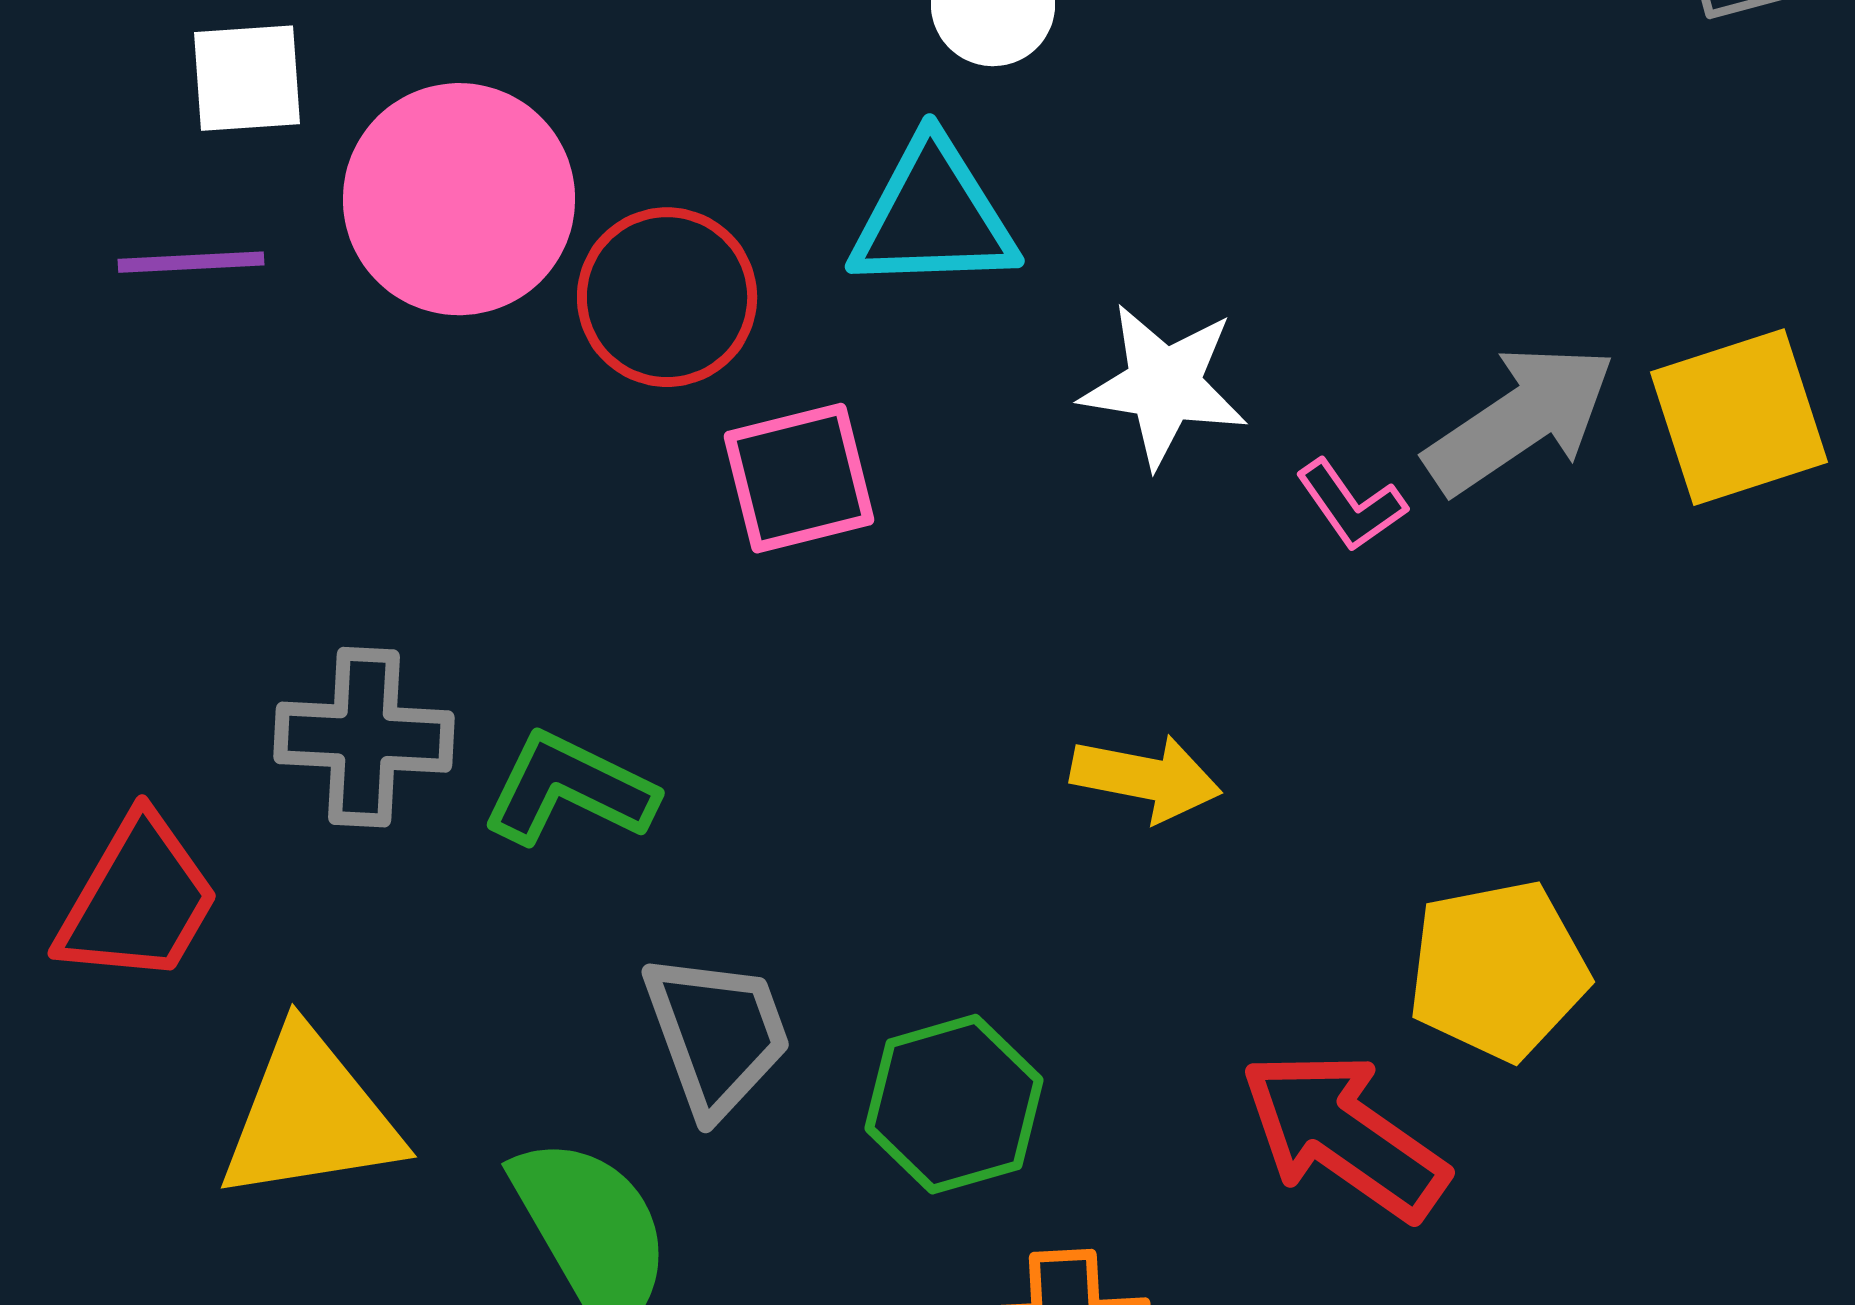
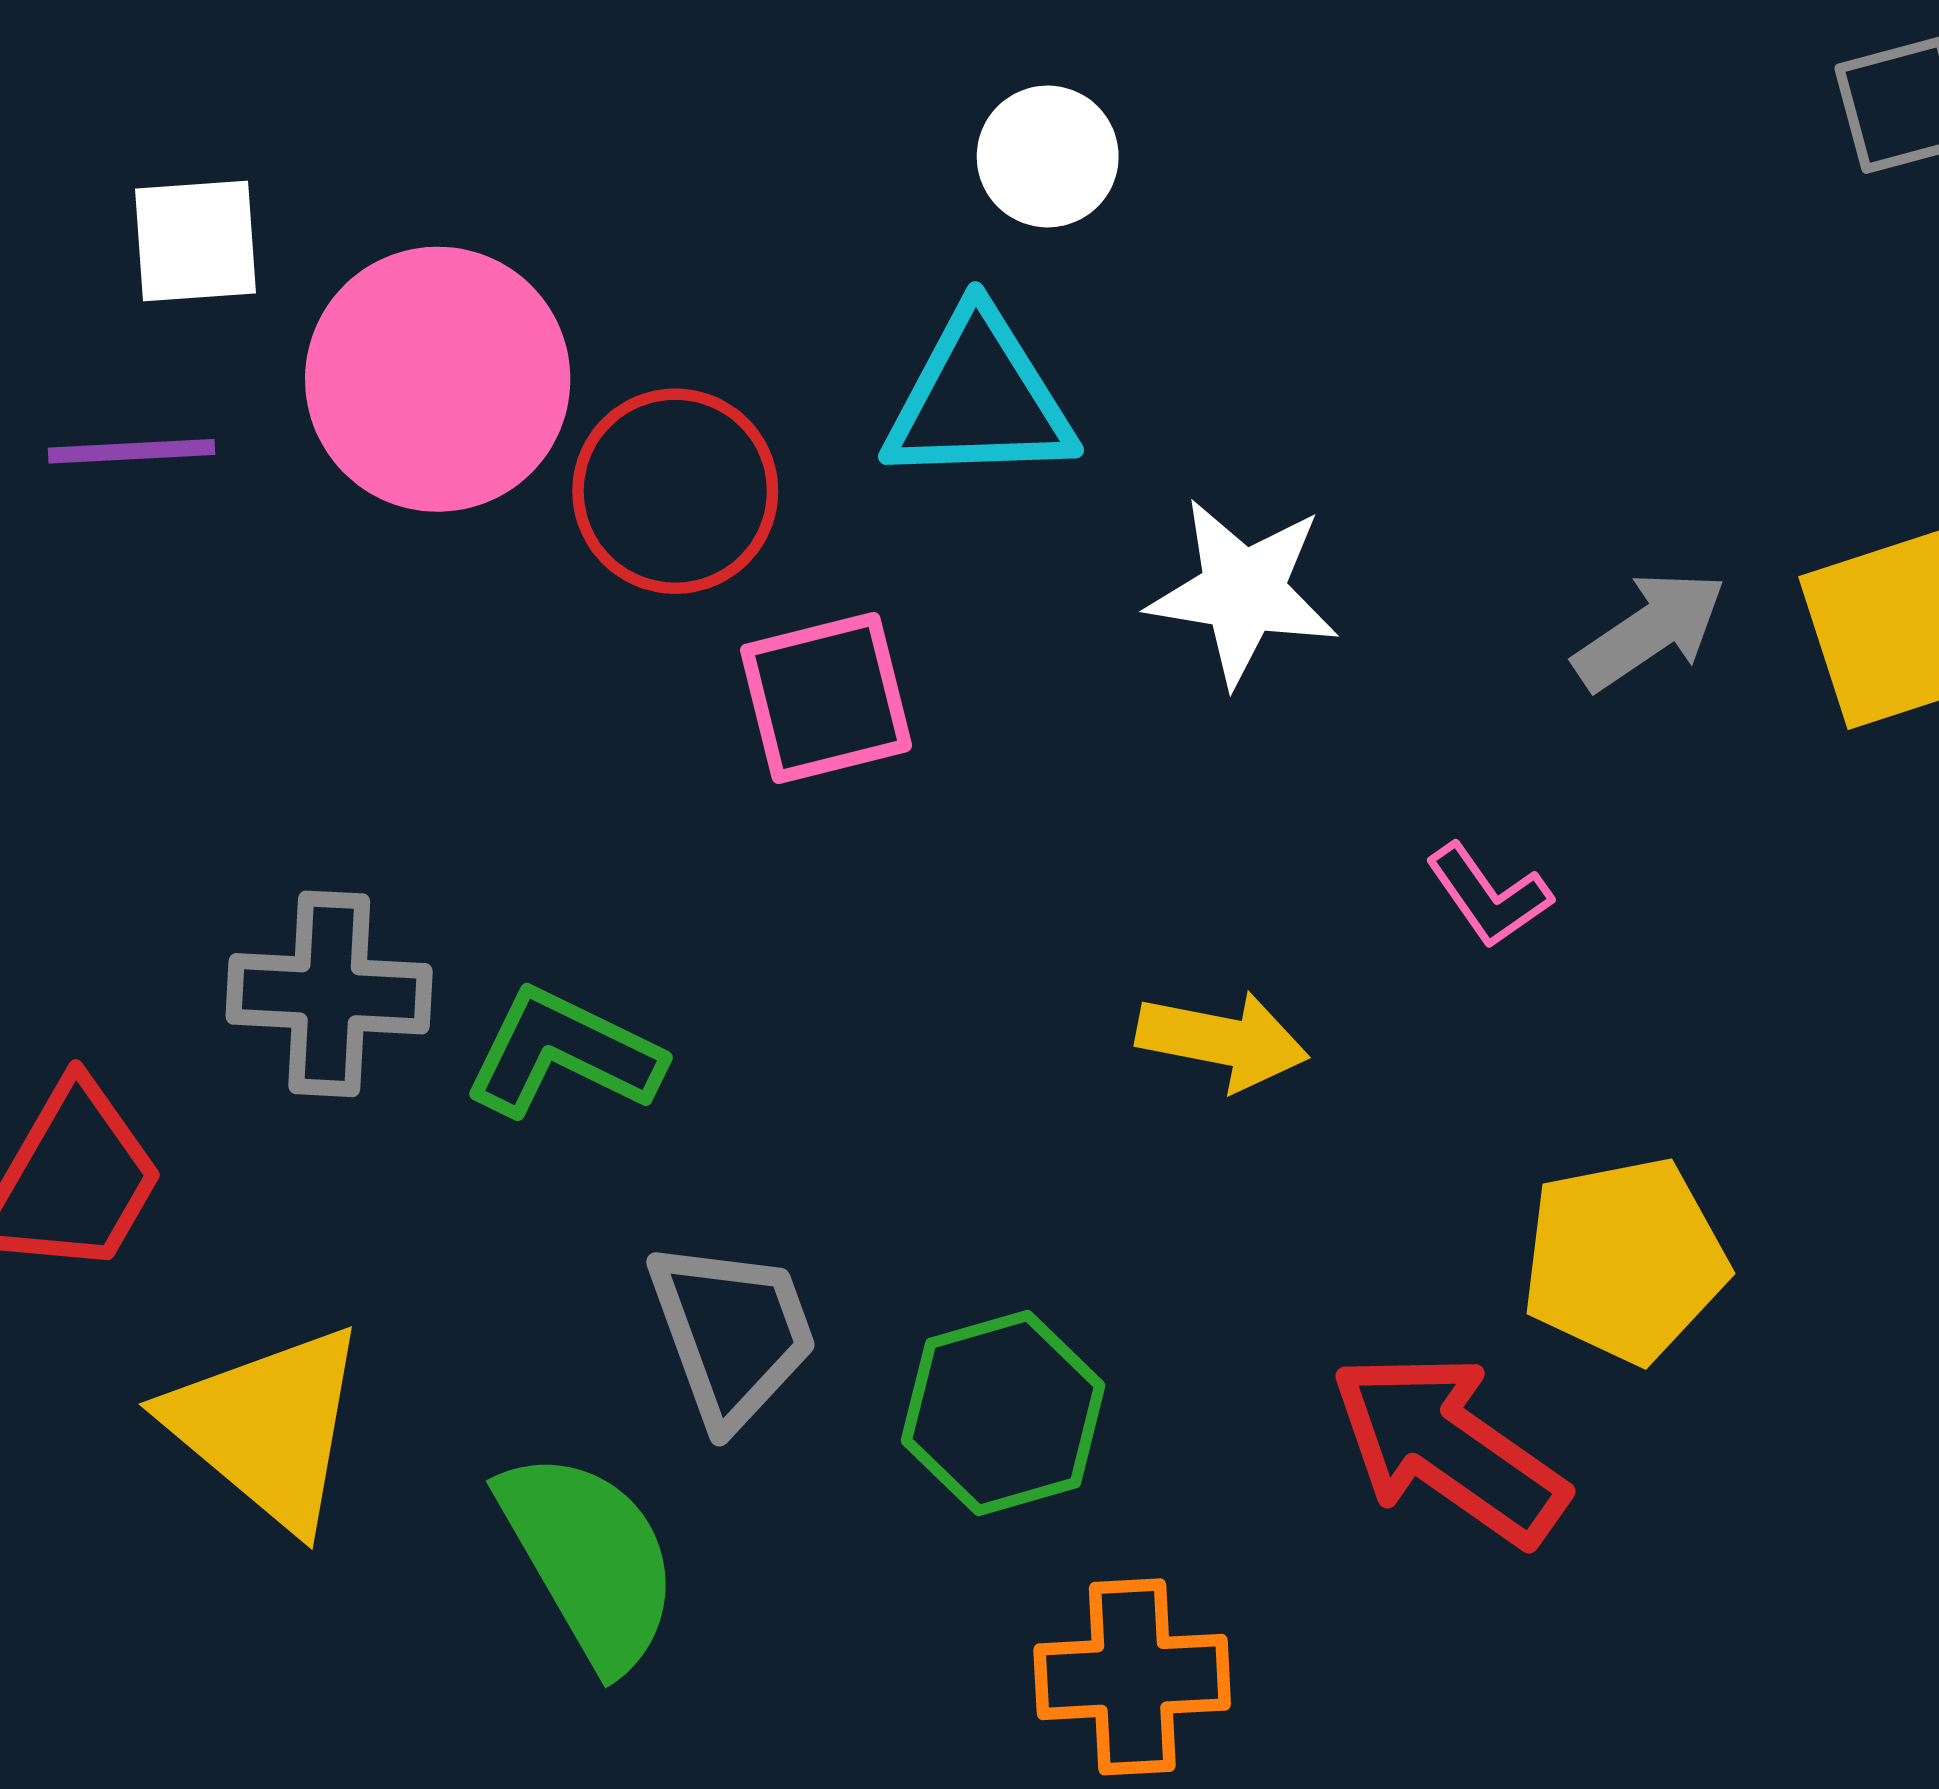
gray arrow: (1520, 419) -> (1650, 631), size x0.7
pink L-shape: (1351, 505) -> (1489, 896), moved
yellow triangle: (310, 1116) -> (267, 1427), turned 49

